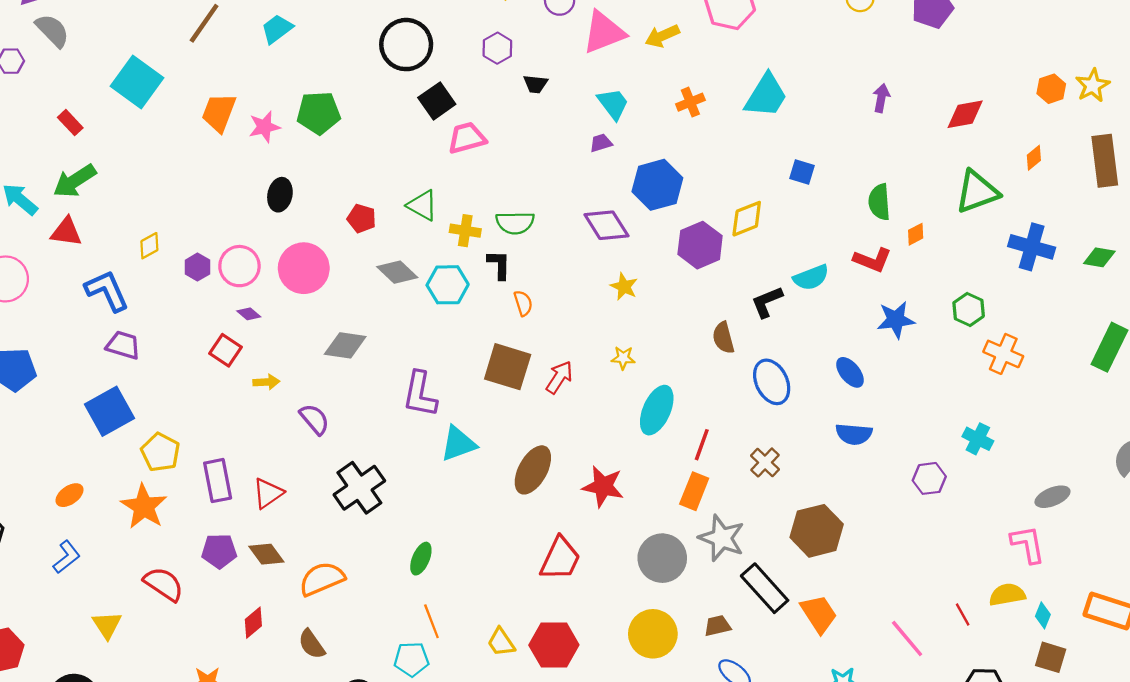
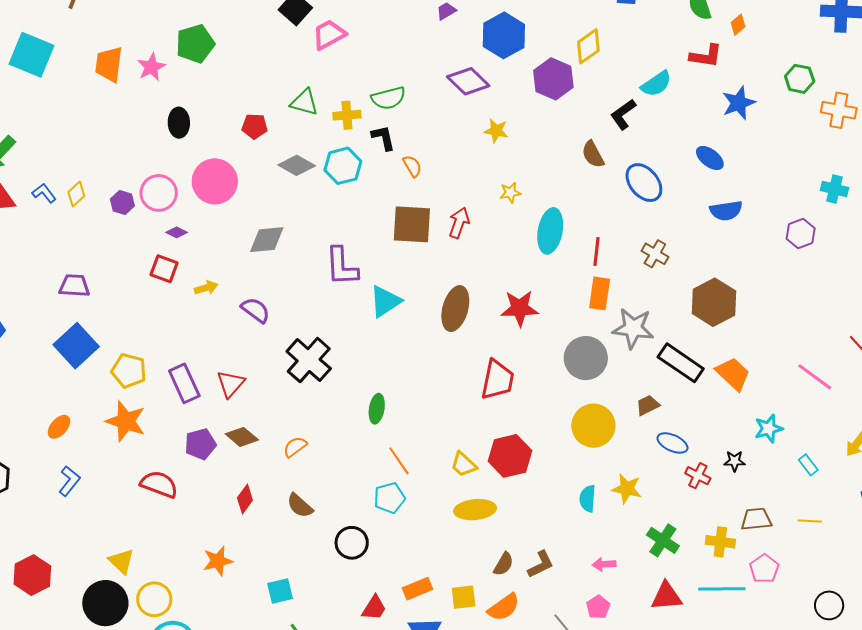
blue L-shape: (107, 291) -> (44, 193), moved, size x0.6
orange semicircle: (322, 579) -> (295, 447), size x0.6
yellow triangle: (107, 625) -> (121, 561), moved

